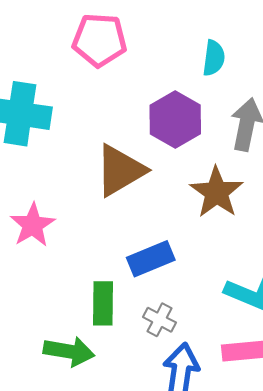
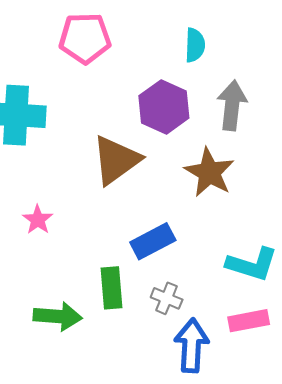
pink star: (33, 225) -> (38, 220), size x0.7
green arrow: (69, 351) -> (58, 316), moved

